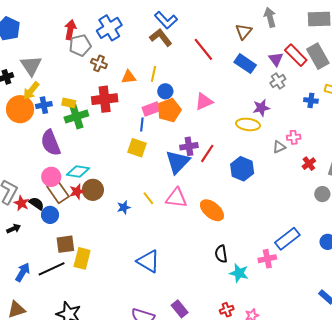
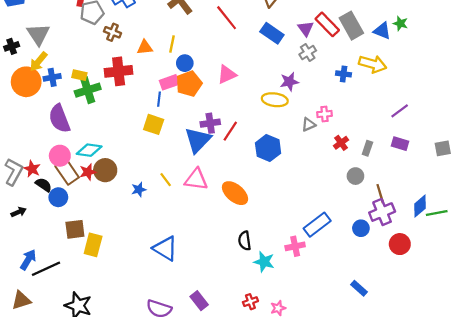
red star: (21, 203) -> (32, 169), moved
black line: (52, 269) -> (46, 269), moved

